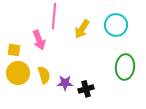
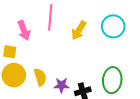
pink arrow: (39, 40) -> (24, 30), moved
green ellipse: (125, 67) -> (112, 80), moved

